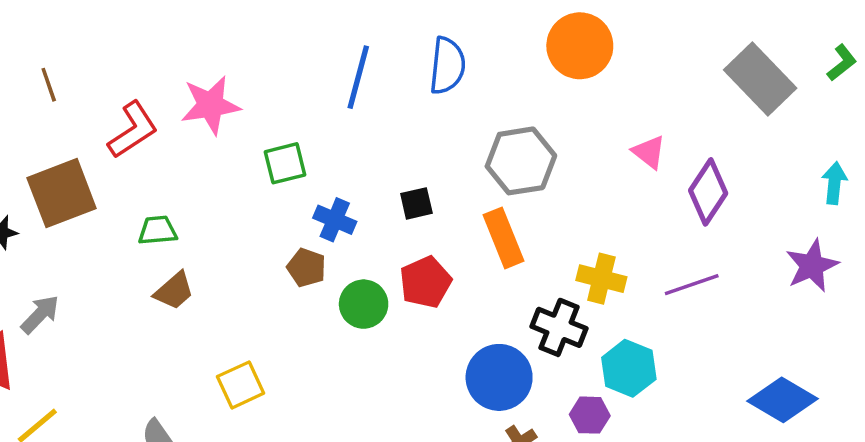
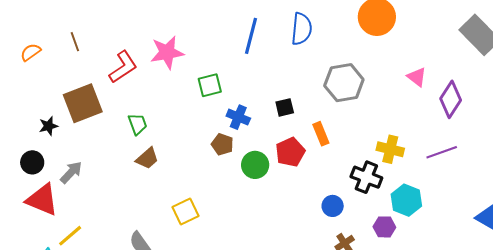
green trapezoid: (158, 230) -> (138, 124), turned 75
orange rectangle: (503, 238) -> (321, 134), moved, size x0.7
blue circle: (499, 377) -> (333, 206), size x0.6

